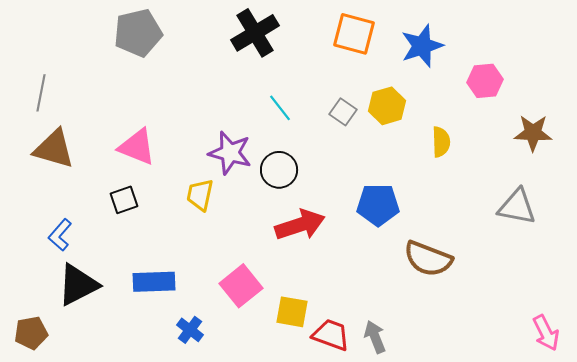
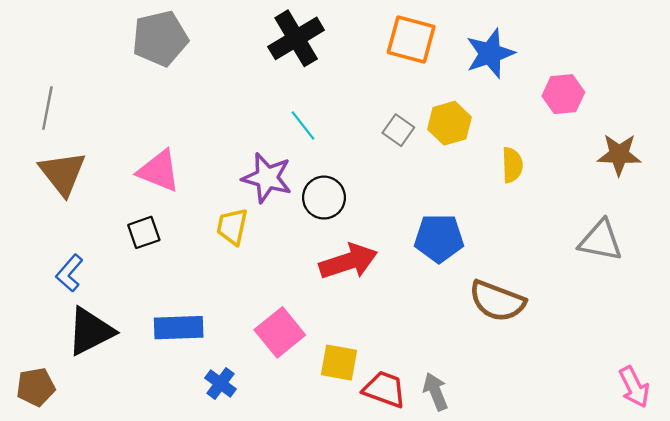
cyan line: (280, 108) -> (303, 125), moved
brown triangle: (54, 149) -> (63, 173), turned 36

